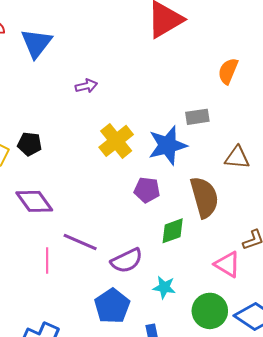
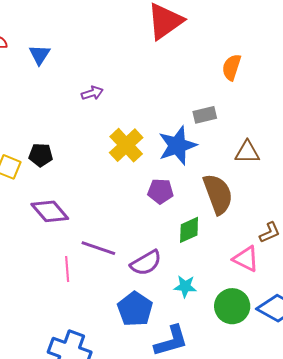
blue triangle: (36, 43) -> (40, 55), size x0.7

